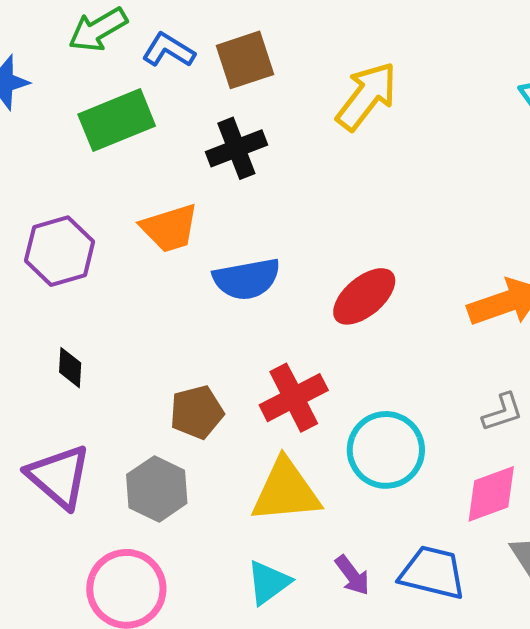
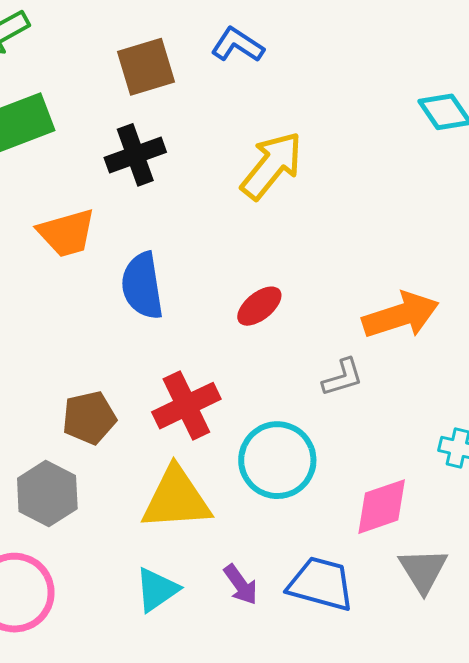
blue L-shape: (168, 50) -> (237, 45), moved
yellow arrow: (367, 96) -> (272, 166), moved
blue semicircle: (247, 279) -> (142, 286), turned 90
red ellipse: (364, 296) -> (259, 306), size x0.7
gray L-shape: (503, 412) -> (343, 377), moved

